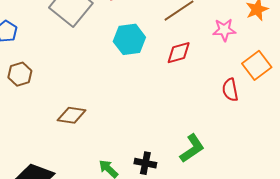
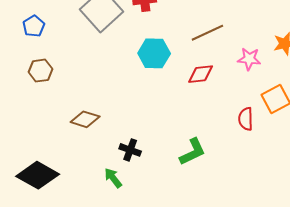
green L-shape: (192, 148) -> (193, 152), moved
black cross: (145, 163) -> (130, 150), moved

